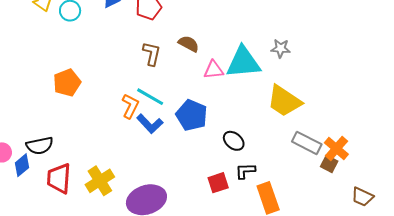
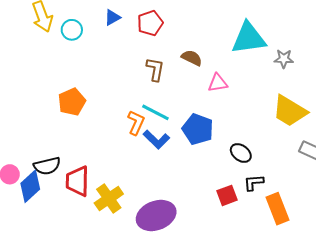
cyan triangle: (243, 62) -> (249, 38), moved
blue diamond: (22, 165) -> (30, 186), size x1.4
red trapezoid: (59, 178) -> (77, 181), moved

